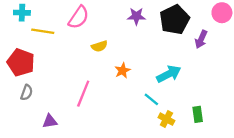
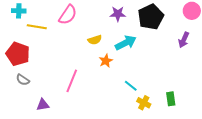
purple arrow: (201, 39) -> (184, 40), moved
yellow semicircle: (99, 46) -> (95, 40), moved
cyan arrow: (169, 74) -> (126, 43), moved
gray semicircle: (27, 92) -> (23, 80), turned 104

